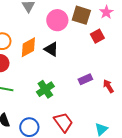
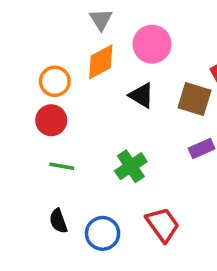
brown square: (81, 15) -> (194, 99), moved
orange diamond: (28, 47) -> (101, 62), moved

